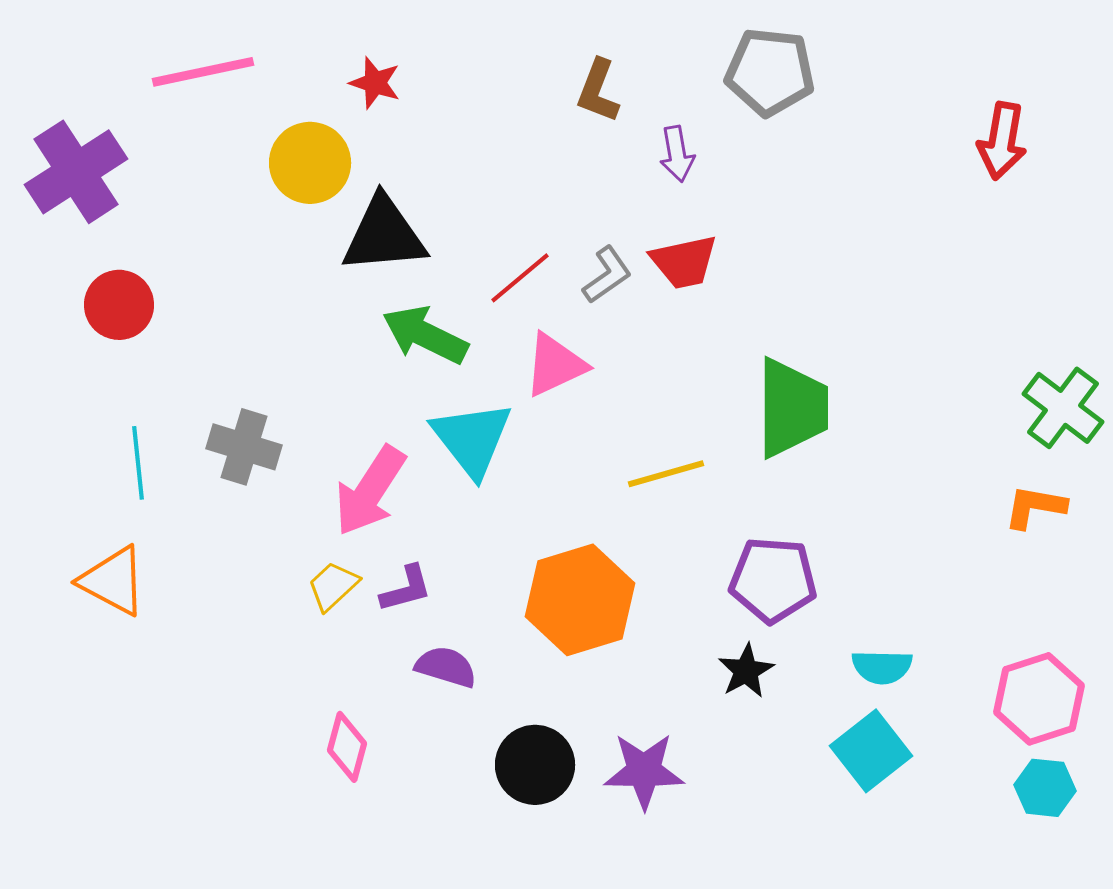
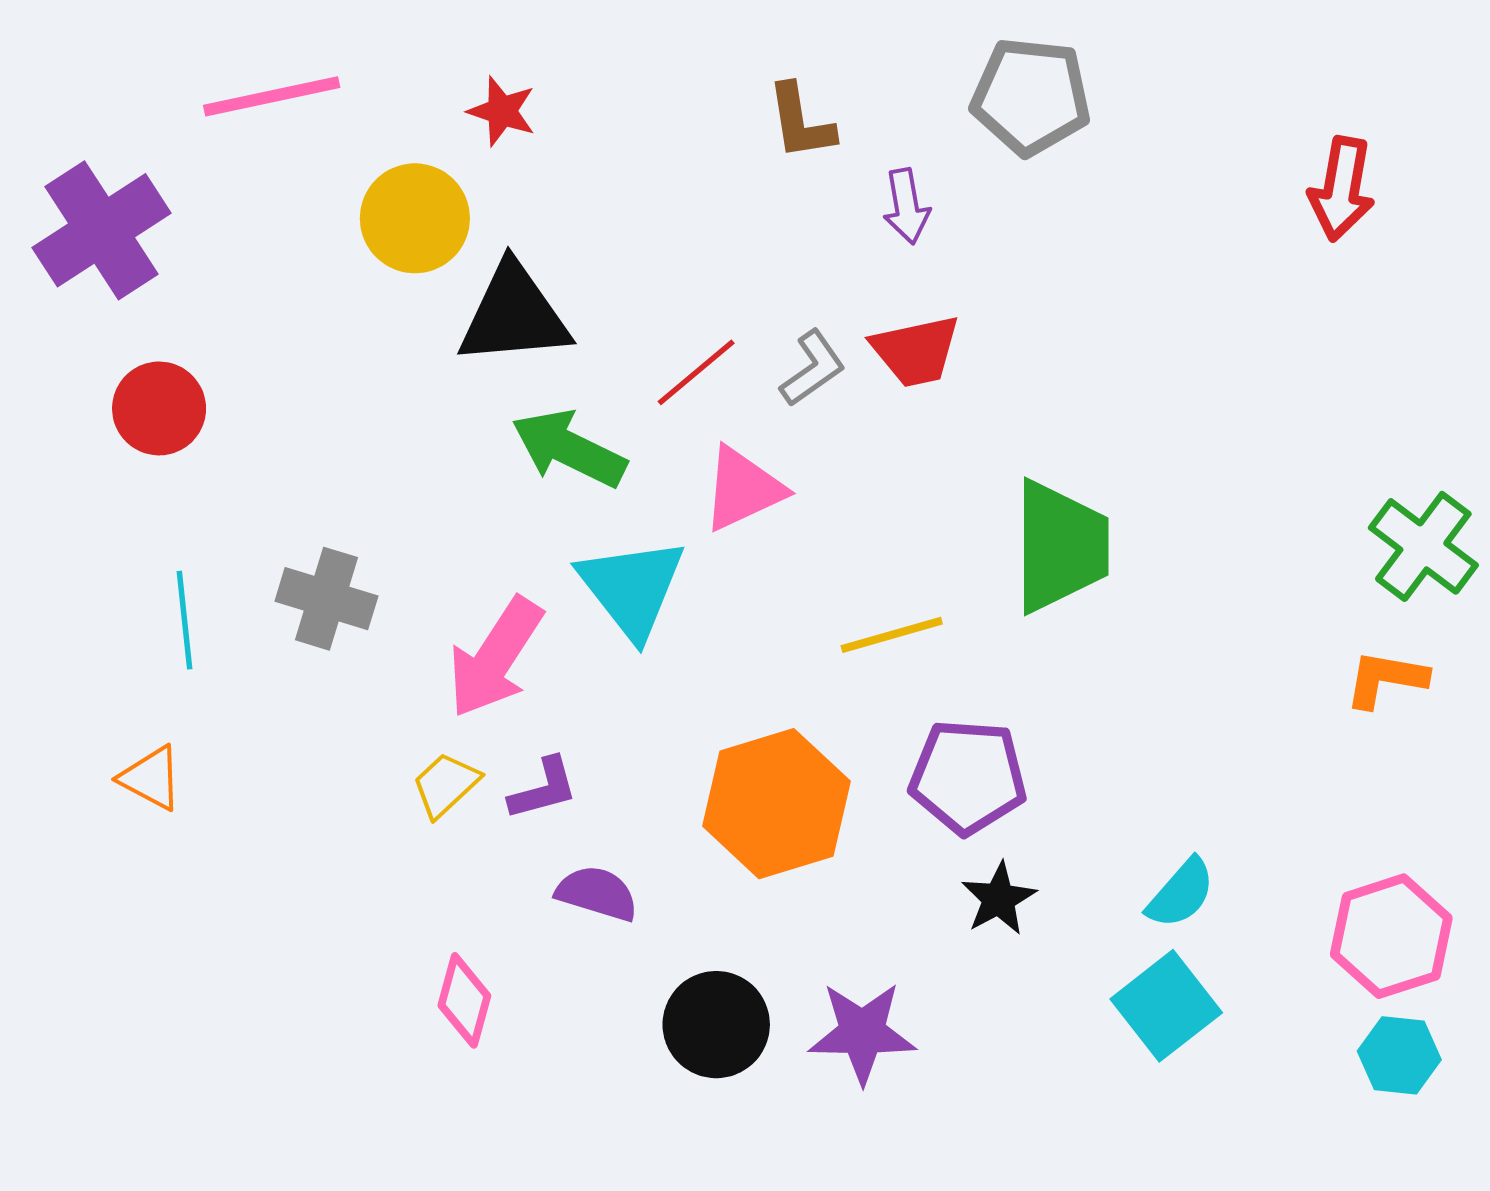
brown L-shape: (598, 91) -> (801, 122), turned -30
purple pentagon: (773, 580) -> (968, 777), moved
orange triangle: (113, 581) -> (151, 778), size x0.7
cyan semicircle: (882, 667) -> (1181, 893), turned -50

